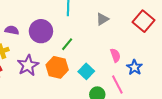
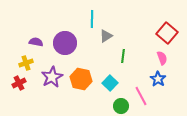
gray triangle: (102, 19) -> (106, 36), moved
green line: (67, 44) -> (123, 56), moved, turned -32
pink semicircle: (115, 55) -> (162, 58), moved

